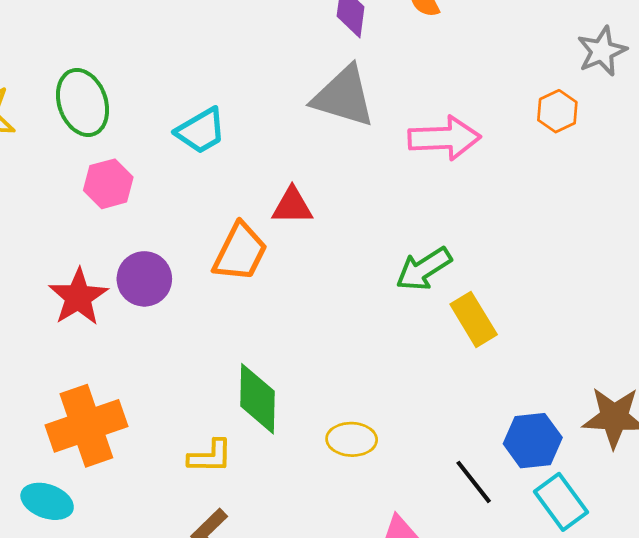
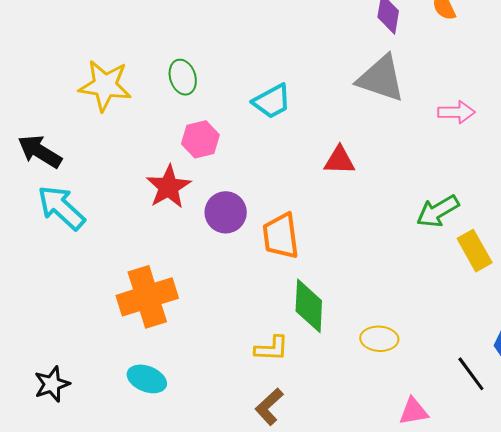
green ellipse: (83, 102) -> (183, 77), size x0.7
pink arrow: (444, 138) -> (456, 112), size x0.7
orange trapezoid: (240, 252) -> (281, 236), moved, turned 144
red star: (78, 297) -> (168, 187), moved
orange cross: (86, 426) -> (147, 297), moved

